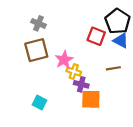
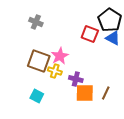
brown square: (36, 50) -> (39, 61), moved, turned 35
brown line: (113, 68) -> (106, 93), moved, turned -56
yellow cross: (74, 72) -> (55, 71), moved

